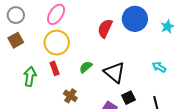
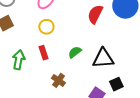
yellow circle: (57, 43) -> (46, 27), size x0.6
black triangle: (114, 72) -> (103, 58), turned -45

